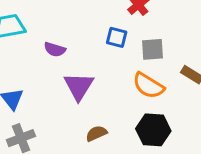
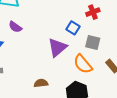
purple semicircle: (55, 49) -> (15, 27), moved
purple triangle: (79, 86) -> (57, 47), moved

